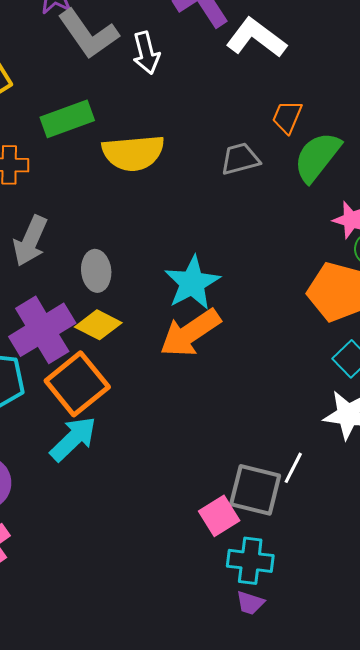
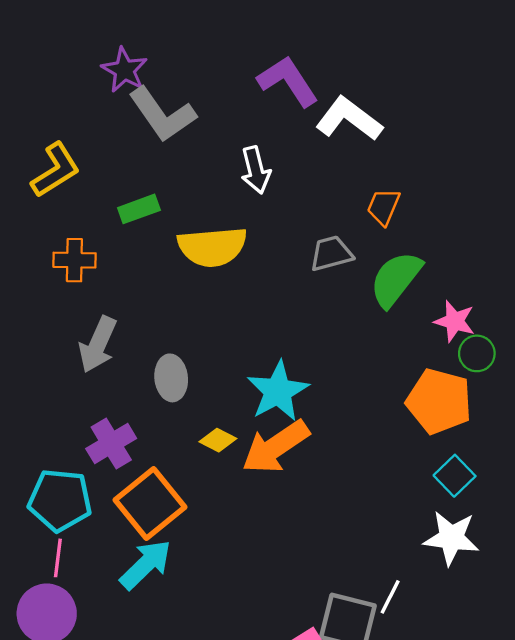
white arrow: (146, 53) -> (256, 170), moved
green rectangle: (67, 119) -> (139, 209), size x0.7
green semicircle: (317, 157) -> (396, 279), moved
yellow diamond: (98, 325) -> (218, 440), moved, size x0.7
purple cross: (42, 330) -> (111, 443), size x0.7

